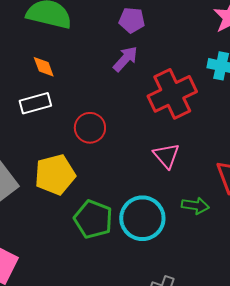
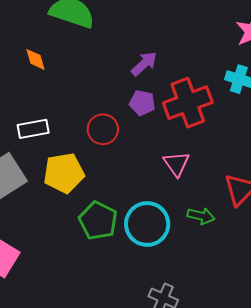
purple pentagon: (132, 20) -> (142, 103), moved
orange diamond: (44, 67) -> (36, 59), moved
white rectangle: (35, 103) -> (33, 129), moved

